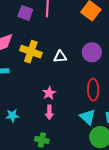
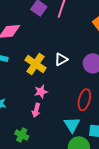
yellow cross: (31, 52) -> (35, 64), moved
white triangle: (60, 57) -> (61, 59), turned -40

